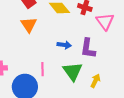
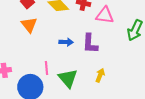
pink triangle: (105, 22) -> (105, 15), turned -42
green triangle: (73, 71) -> (68, 78), moved

